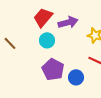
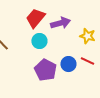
blue circle: (76, 77) -> (68, 64), moved

